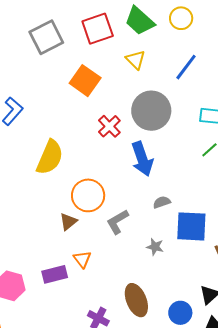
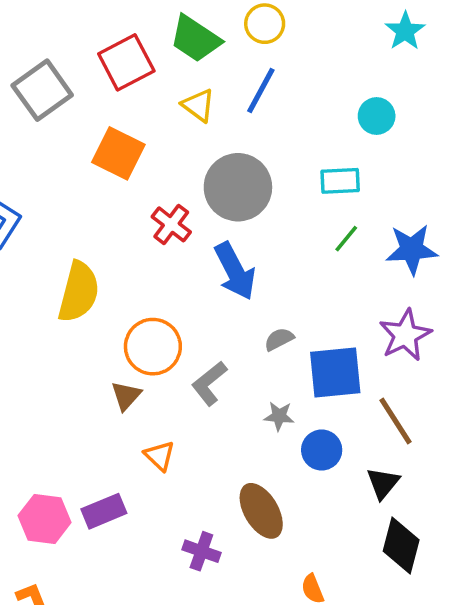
blue line: (186, 67) -> (261, 90), moved
purple rectangle: (55, 274) -> (104, 511), moved
blue circle: (180, 313) -> (322, 450), moved

